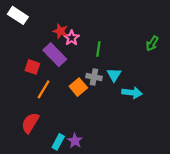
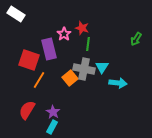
red star: (60, 31) -> (82, 28), moved
purple rectangle: (55, 55) -> (49, 49), turned 30
red square: (32, 67) -> (29, 60), size x1.5
gray cross: (94, 77) -> (84, 69), size x1.5
purple star: (75, 141) -> (53, 112), moved

